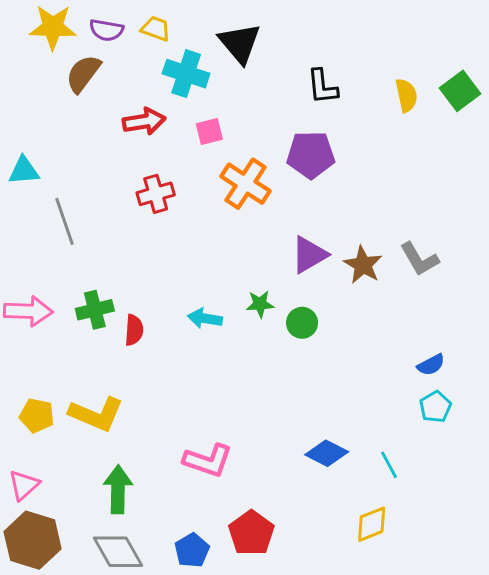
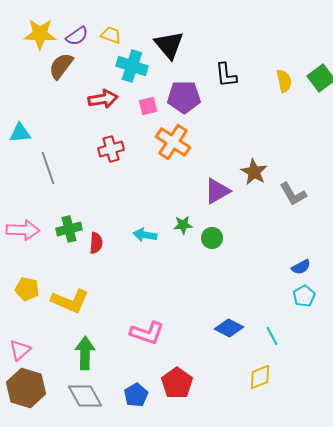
purple semicircle: (106, 30) -> (77, 36), turned -45
purple pentagon: (311, 155) -> (184, 97), moved
brown star: (363, 265) -> (254, 172), moved
yellow pentagon: (37, 416) -> (27, 289), moved

